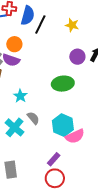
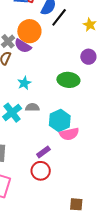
orange circle: (14, 44) -> (29, 31), size x1.5
gray semicircle: (33, 118) -> (32, 107), turned -64

